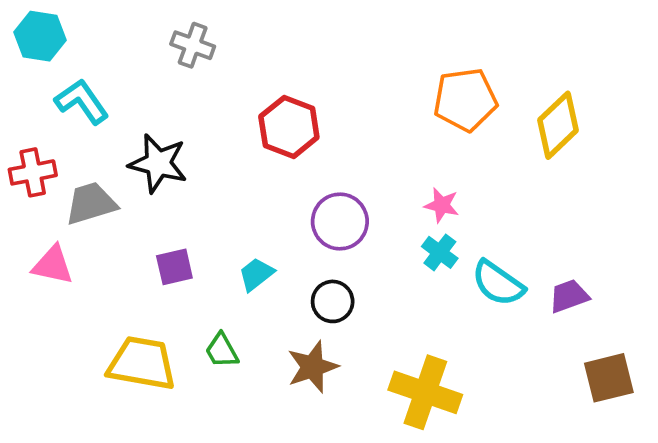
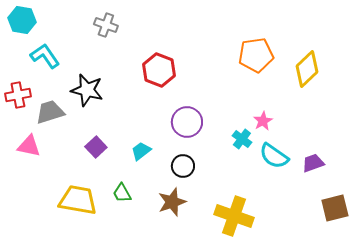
pink star: (442, 205) -> (263, 121), moved, turned 30
purple square: (174, 267) -> (96, 147), turned -30

